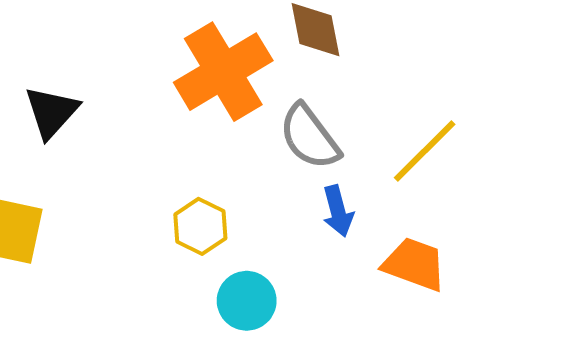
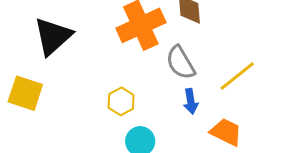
black triangle: (51, 112) -> (53, 36), size x1.4

